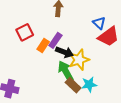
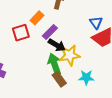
red square: (25, 32) -> (21, 33), moved
orange rectangle: (43, 46) -> (37, 18), moved
cyan star: (89, 84) -> (86, 77), moved

